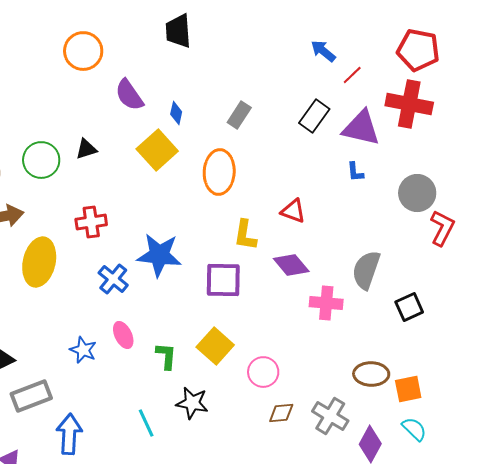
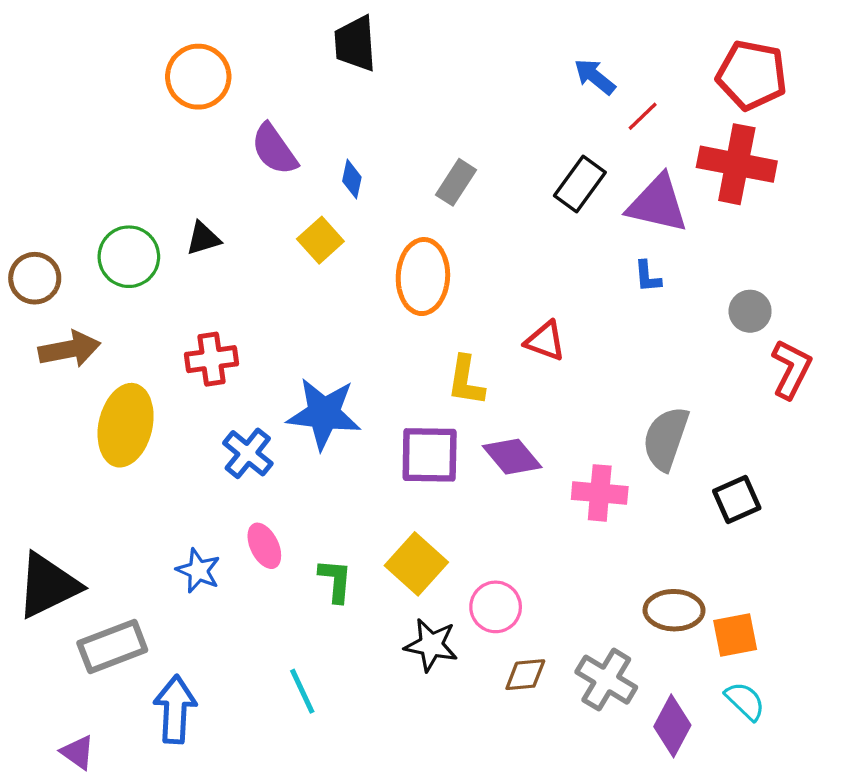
yellow square: (157, 150) -> (320, 240), size x0.7
gray circle: (417, 193) -> (750, 311), size x0.7
purple diamond: (291, 265) -> (512, 457), moved
black star: (192, 403) -> (431, 645), moved

